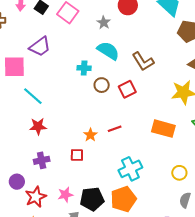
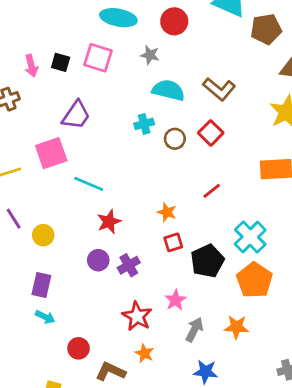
orange star: (90, 135) -> (167, 212), moved
purple circle: (17, 182) -> (98, 260), moved
black pentagon: (92, 199) -> (207, 261), moved

